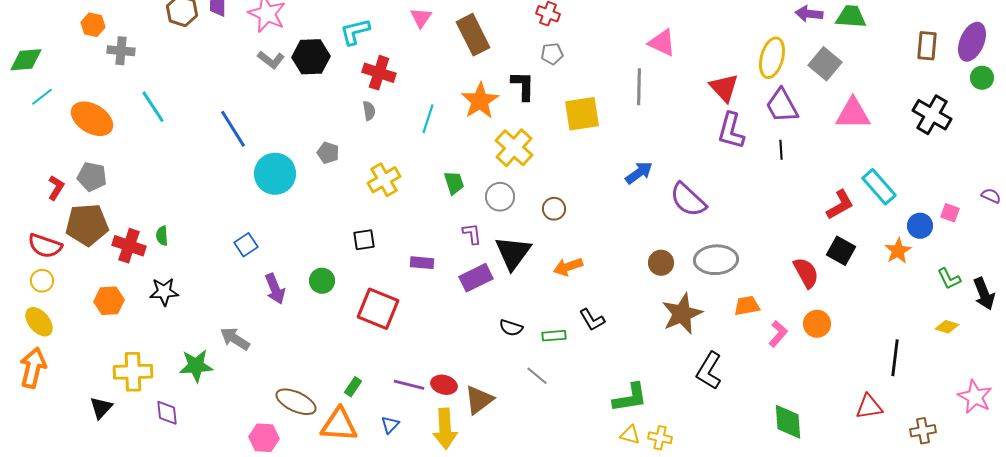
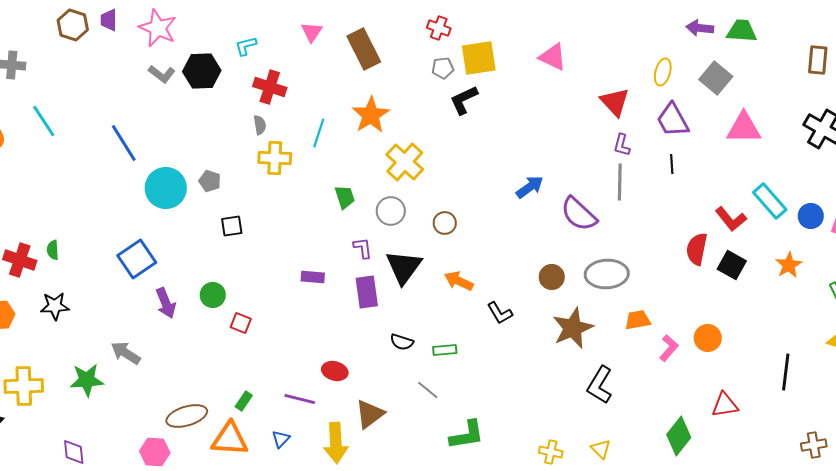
cyan L-shape: (355, 32) -> (246, 46), size x0.7
yellow ellipse: (772, 58) -> (663, 72), size x0.7
black L-shape: (523, 86) -> (464, 100), moved, turned -116
gray line: (639, 87) -> (620, 182), moved
yellow square: (582, 114) -> (479, 58), moved
purple L-shape: (731, 131) -> (622, 145), size x0.6
gray pentagon: (328, 153) -> (210, 181), moved
yellow cross: (384, 180) -> (275, 158), moved, turned 32
red L-shape: (840, 205) -> (731, 219), turned 80
blue circle: (920, 226) -> (811, 216), moved
black square: (364, 240) -> (232, 226), moved
blue square: (246, 245) -> (137, 259), size x1.6
orange arrow: (568, 267) -> (459, 281), turned 44
red semicircle: (806, 273) -> (697, 249), moved, turned -140
purple rectangle: (476, 278) -> (367, 292), turned -72
red square: (378, 309) -> (241, 323), moved, size x0.5
black L-shape: (592, 320) -> (500, 313), moved
red ellipse: (444, 385) -> (335, 371), moved
green L-shape: (630, 398) -> (467, 435), moved
brown ellipse: (296, 402) -> (187, 416), turned -42
red triangle: (869, 407) -> (725, 405), moved
purple diamond: (167, 413) -> (74, 452), moved
green diamond: (788, 422) -> (679, 436), turned 42
yellow triangle: (630, 435) -> (601, 449), moved, turned 30

